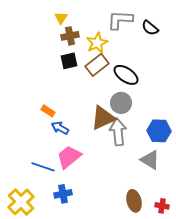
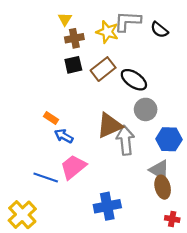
yellow star: (97, 43) -> (107, 32), moved, turned -30
gray circle: (121, 103) -> (146, 109), moved
blue cross: (63, 194) -> (107, 206), moved, size x1.4
brown ellipse: (134, 201) -> (163, 187), moved

